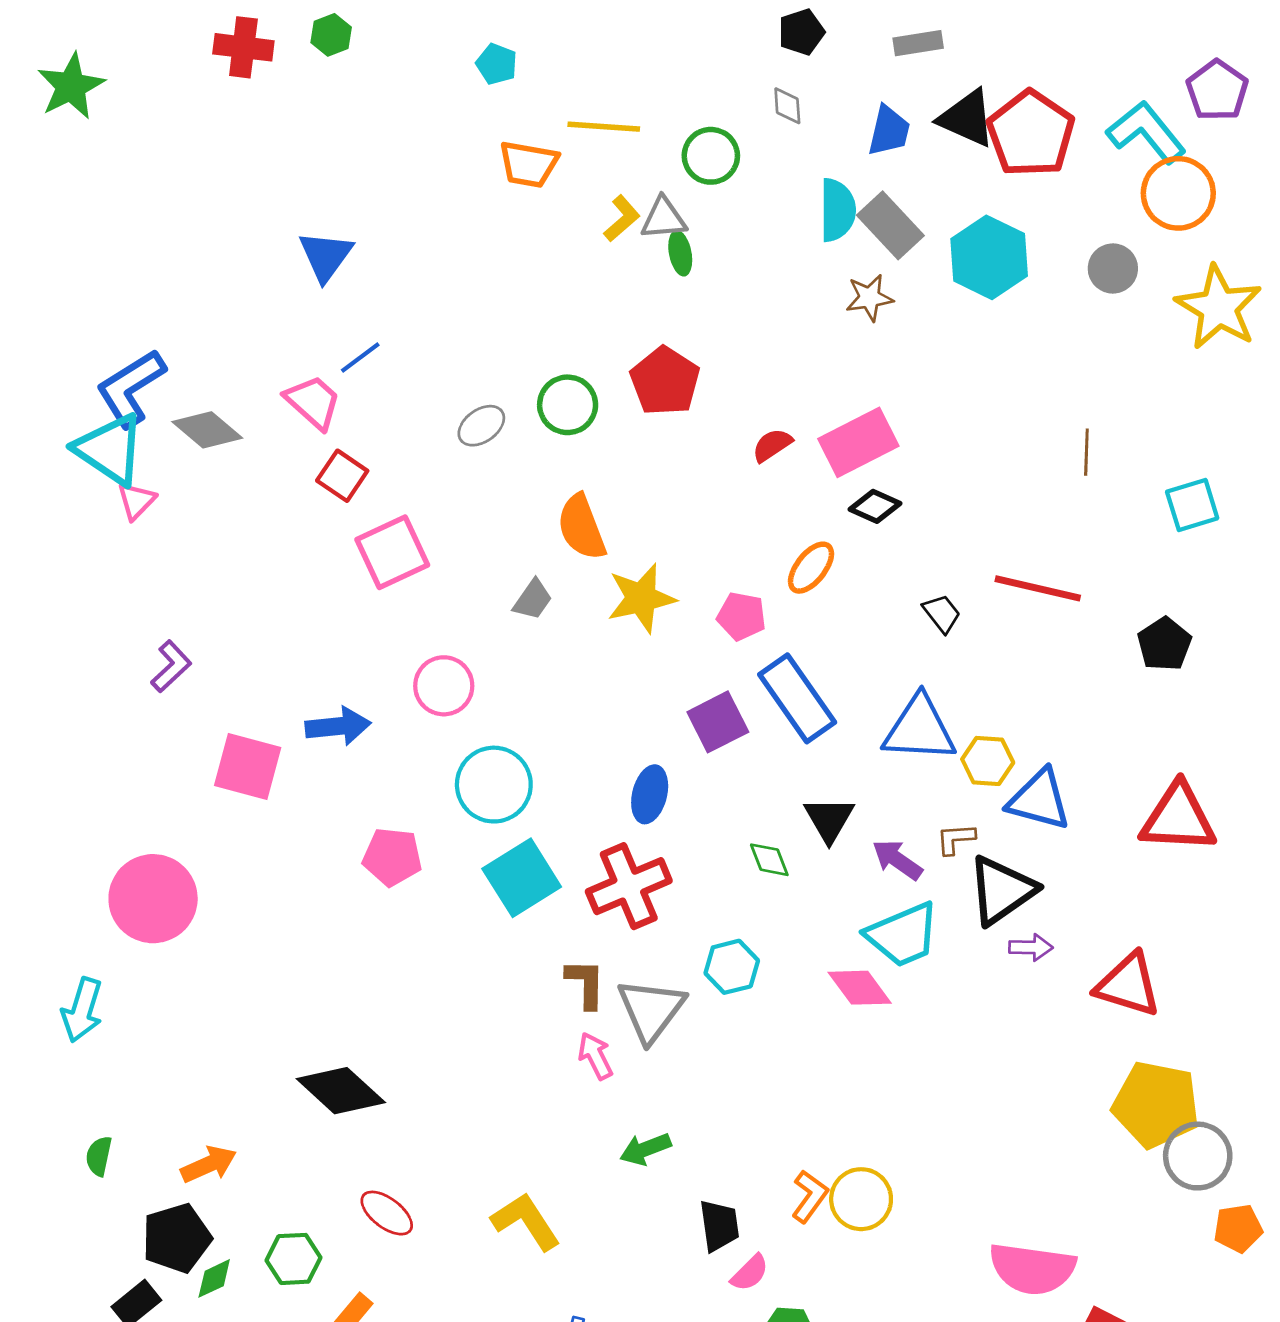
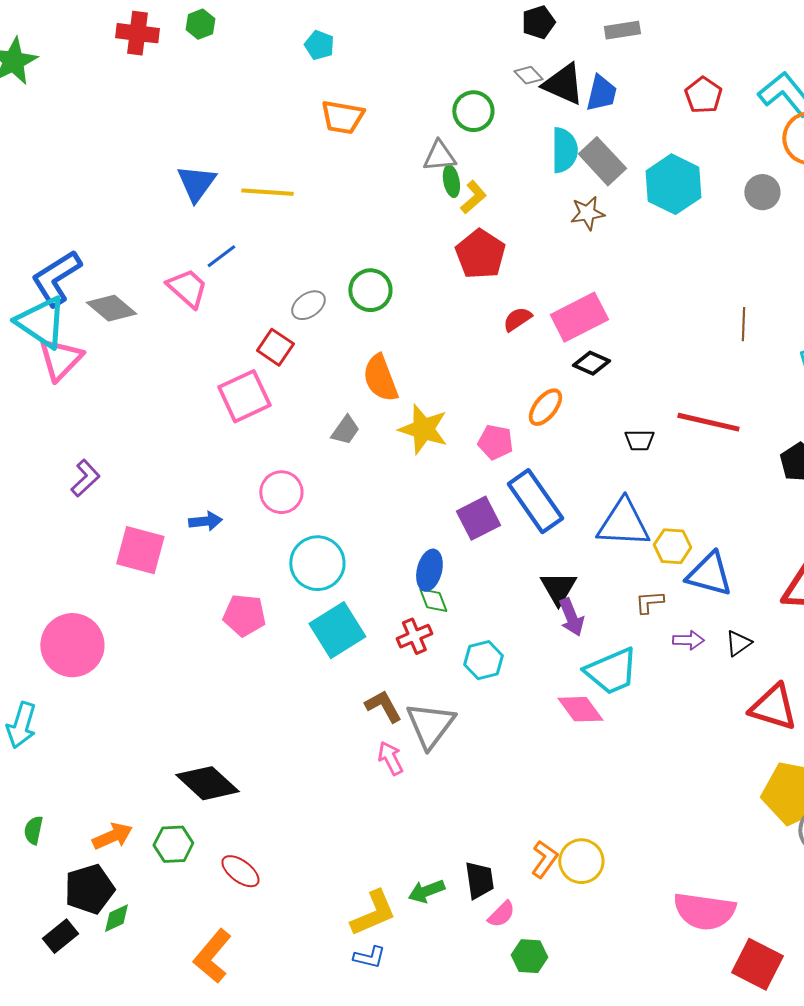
gray diamond: (787, 106) -> (528, 75), turned -40
black triangle: (967, 118) -> (563, 84), moved
yellow line: (604, 127) -> (267, 192), moved
red pentagon: (1031, 134) -> (703, 95), size x0.6
yellow L-shape: (622, 218) -> (473, 197), moved
red pentagon: (665, 381) -> (480, 254), moved
red square: (342, 476) -> (275, 347), moved
pink triangle: (136, 501) -> (60, 359), size x1.6
yellow star: (641, 598) -> (423, 429), turned 30
black trapezoid: (942, 613) -> (639, 440), turned 128
blue arrow: (338, 726) -> (205, 521), size x0.7
green diamond: (769, 860) -> (433, 600), moved
purple arrow: (897, 860) -> (571, 617), moved, turned -147
red cross: (629, 886) -> (414, 636), size x0.6
black triangle: (1002, 890) -> (738, 643), moved, size x0.5
purple arrow: (1031, 947) -> (688, 640), moved
cyan hexagon: (732, 967) -> (483, 660), moved
brown L-shape: (586, 984) -> (383, 706), turned -30
green arrow: (645, 1149) -> (426, 891), moved
yellow L-shape: (526, 1221) -> (373, 913), moved, turned 100
green hexagon: (294, 1259) -> (173, 844), moved

